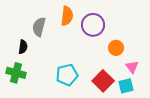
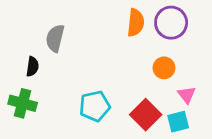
orange semicircle: (67, 16) -> (136, 23), moved
purple circle: (93, 25) -> (171, 23), moved

